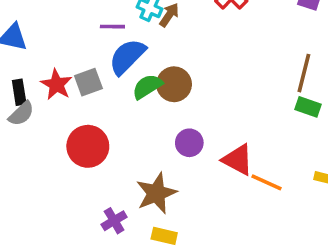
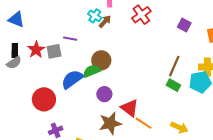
purple line: (112, 27) -> (70, 39), moved
blue semicircle: (127, 57) -> (72, 79), moved
green semicircle: (147, 86) -> (92, 71), moved
red circle: (88, 146) -> (44, 99), moved
brown star: (156, 193) -> (110, 123), moved

